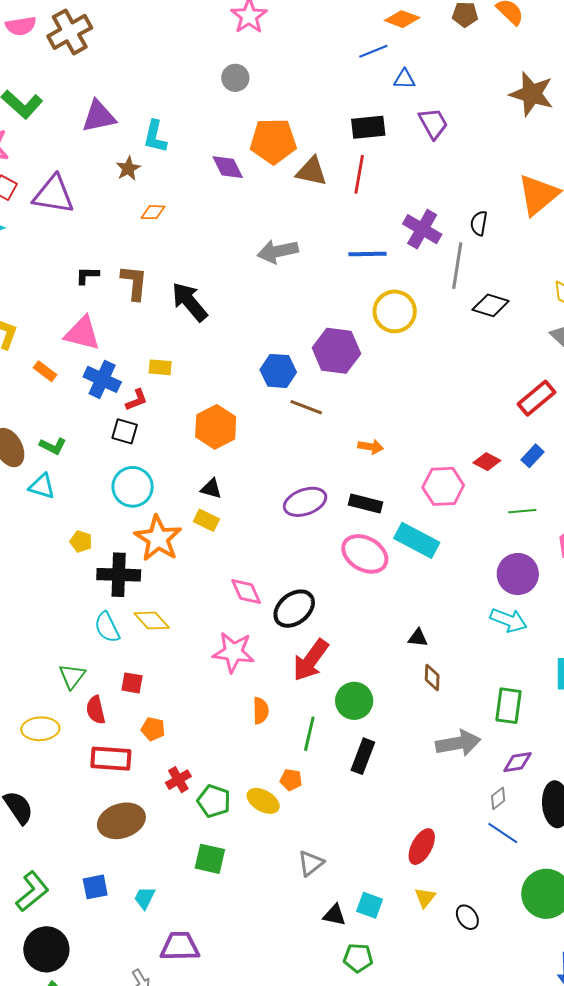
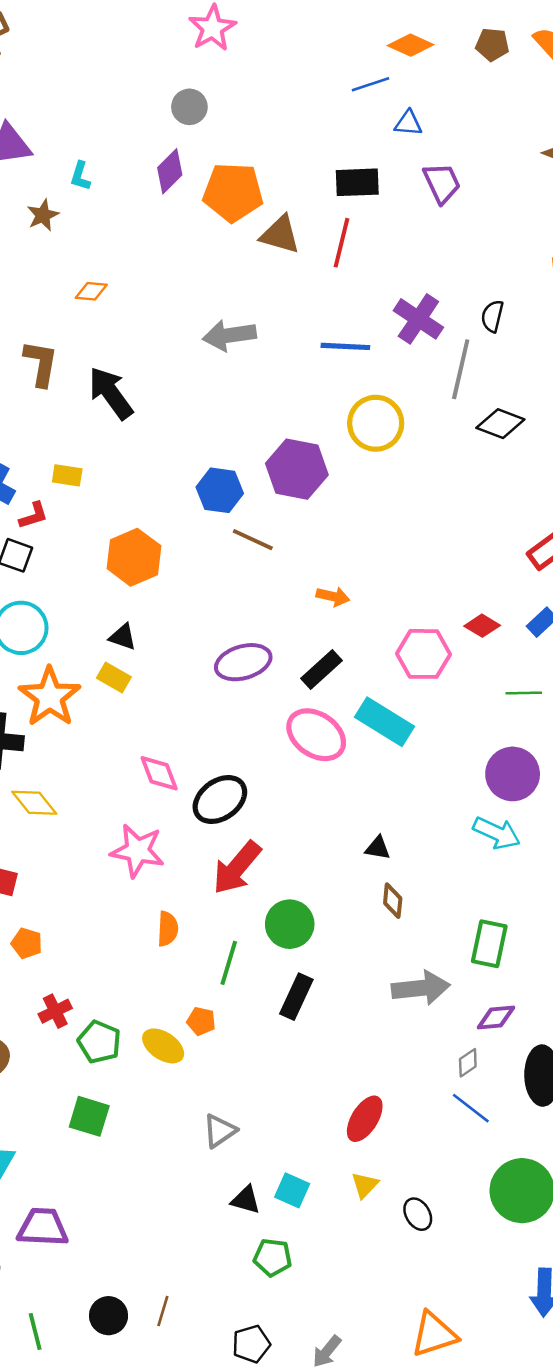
cyan L-shape: (155, 137) -> (80, 176), size x0.7
purple diamond: (228, 167) -> (170, 171), moved, turned 68
orange diamond: (153, 212) -> (91, 291), moved
black rectangle: (366, 504) -> (321, 670), turned -60

